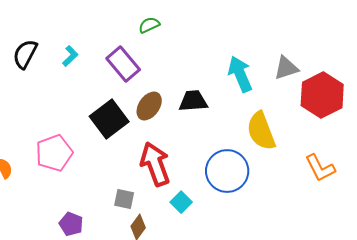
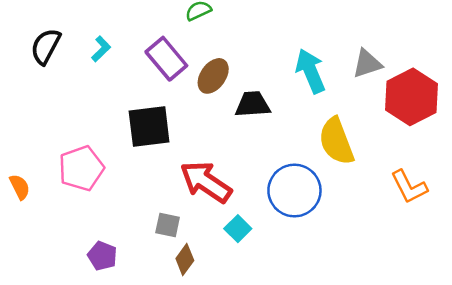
brown ellipse: (149, 106) -> (213, 76), moved
black square: (109, 119) -> (149, 126), turned 30
red arrow: (155, 164) -> (206, 182), turned -36

